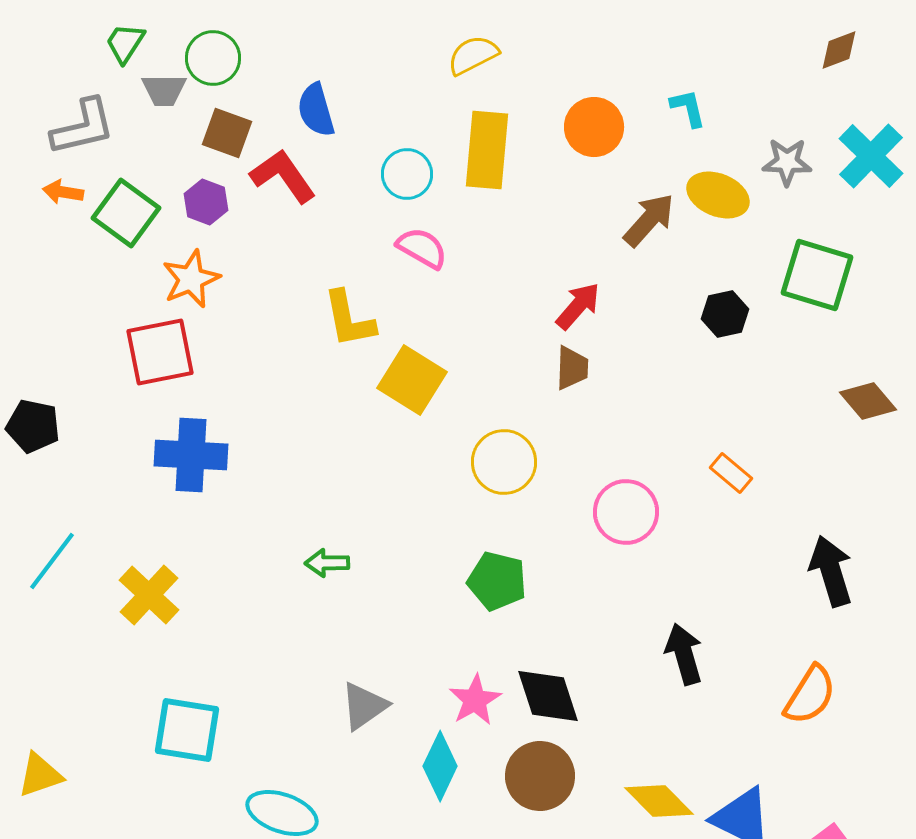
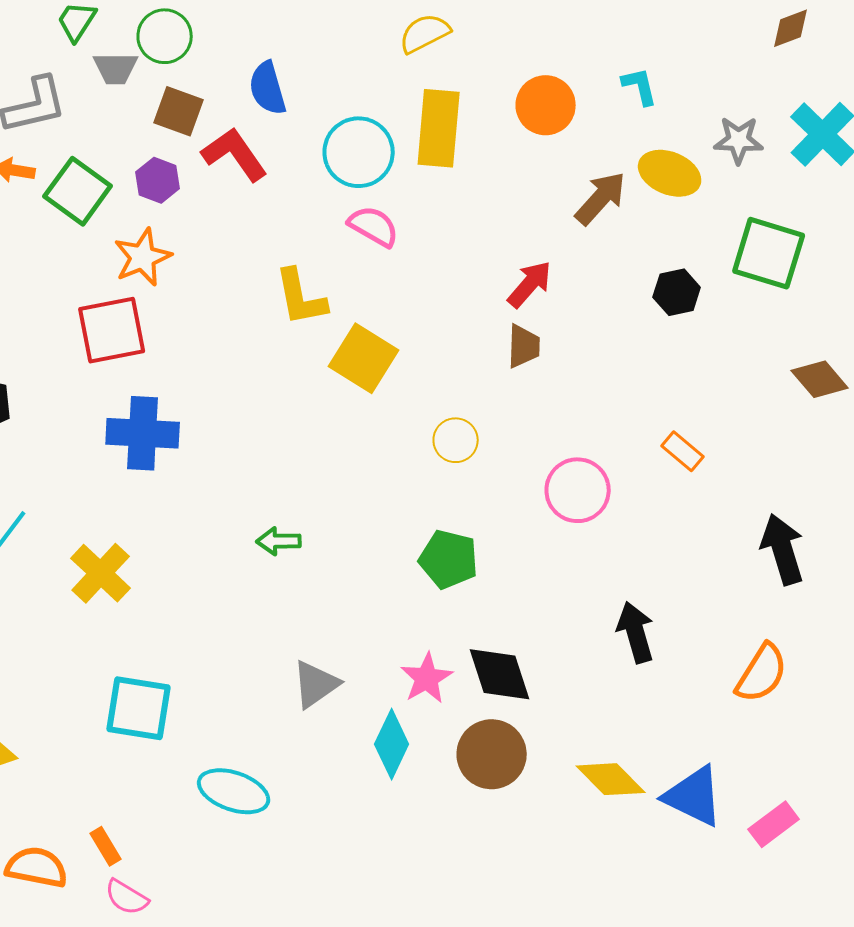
cyan circle: (407, 174) -> (359, 152), size x1.4
yellow circle: (504, 462) -> (456, 440), size x0.7

